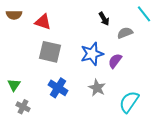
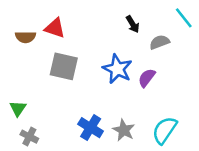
brown semicircle: (14, 15) -> (25, 37), moved
blue star: (92, 54) -> (117, 69), turned -30
blue cross: (58, 88) -> (91, 128), moved
gray star: (97, 88) -> (124, 130), moved

